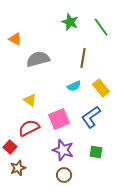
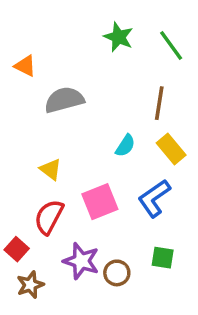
brown line: (83, 58) -> (159, 103), moved
cyan semicircle: (74, 86) -> (125, 146), turned -32
red semicircle: (29, 128) -> (49, 217), turned -35
purple star: (63, 150) -> (81, 261), moved
brown circle: (64, 175) -> (117, 273), moved

